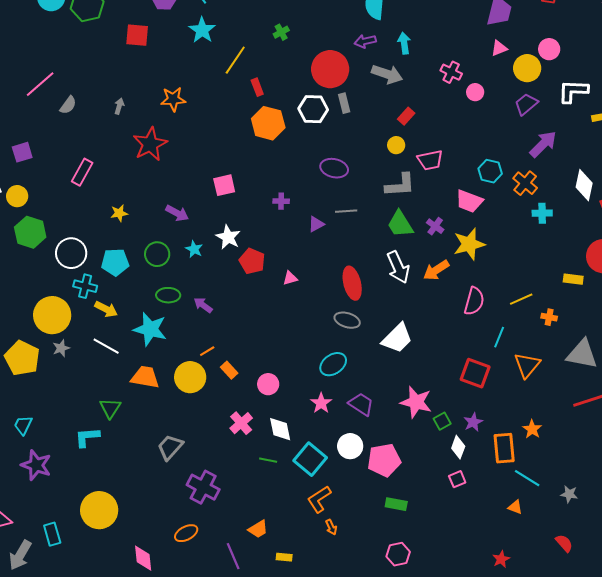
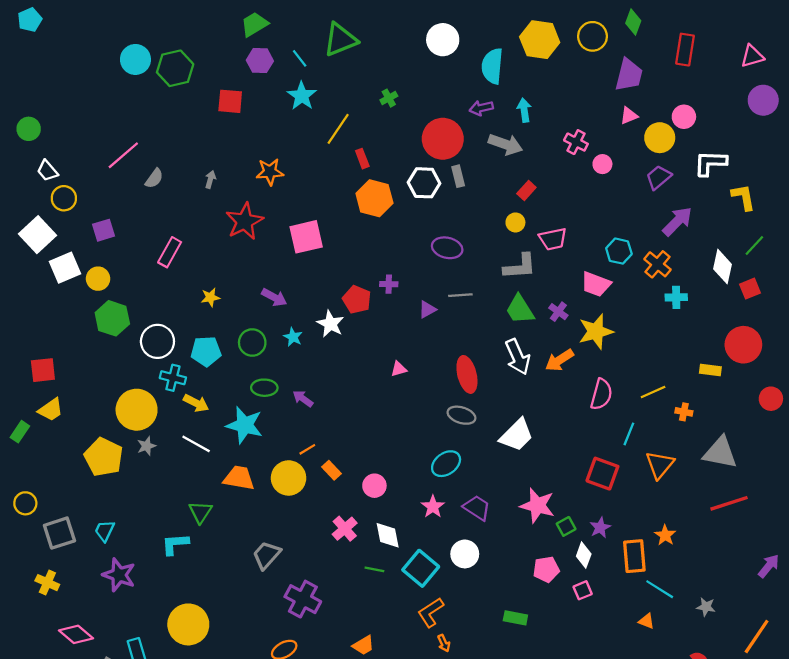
pink square: (224, 185) -> (306, 237), moved, size x1.4
red pentagon: (252, 261) -> (357, 300), moved
pink pentagon: (384, 460) -> (546, 569), moved, size x0.7

